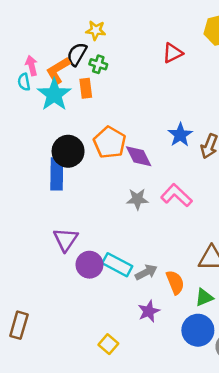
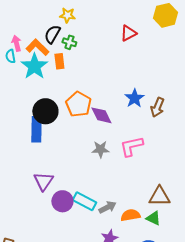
orange L-shape: (58, 71) -> (37, 47), turned 75
pink L-shape: (176, 195) -> (131, 146), turned -55
orange semicircle: (175, 282) -> (130, 215), turned -78
green triangle: (204, 297) -> (153, 218), moved, turned 49

